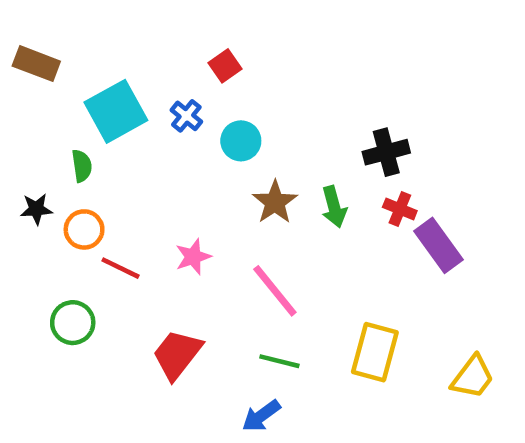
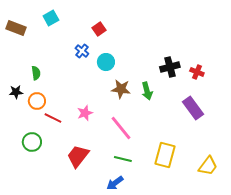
cyan square: (116, 111) -> (51, 18), moved, size x0.6
brown star: (275, 202) -> (121, 89), turned -30
red cross: (400, 209) -> (197, 72), moved

